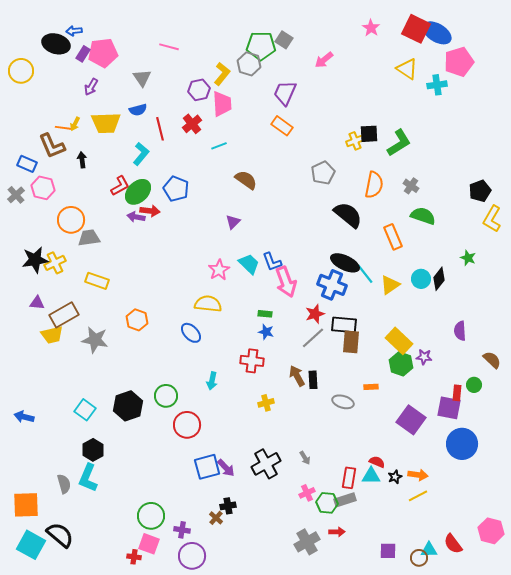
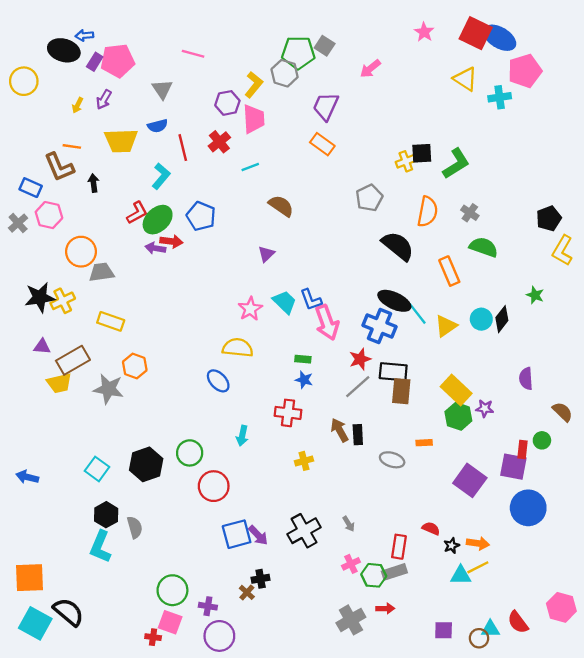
yellow arrow: (75, 124) -> (78, 105), moved
orange hexagon: (137, 320) -> (135, 366), moved
cyan triangle: (371, 476) -> (461, 575), moved
gray semicircle: (64, 484) -> (135, 527), moved

